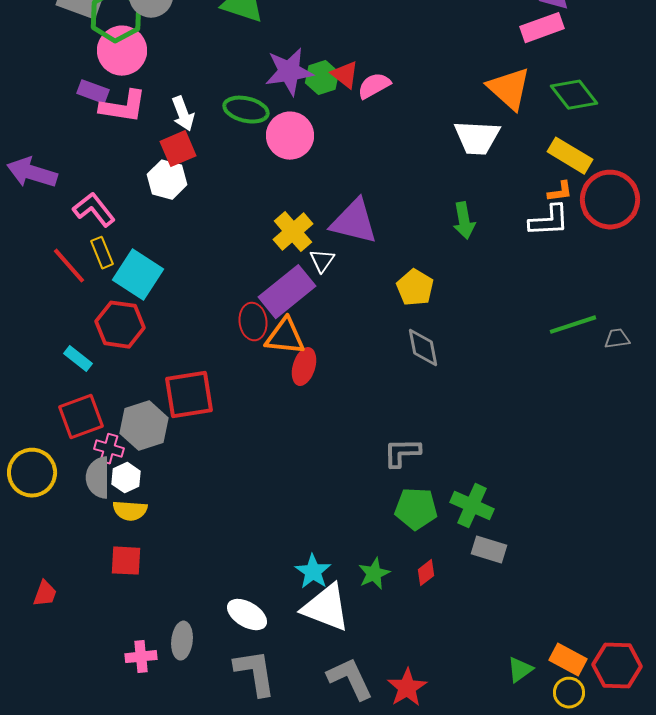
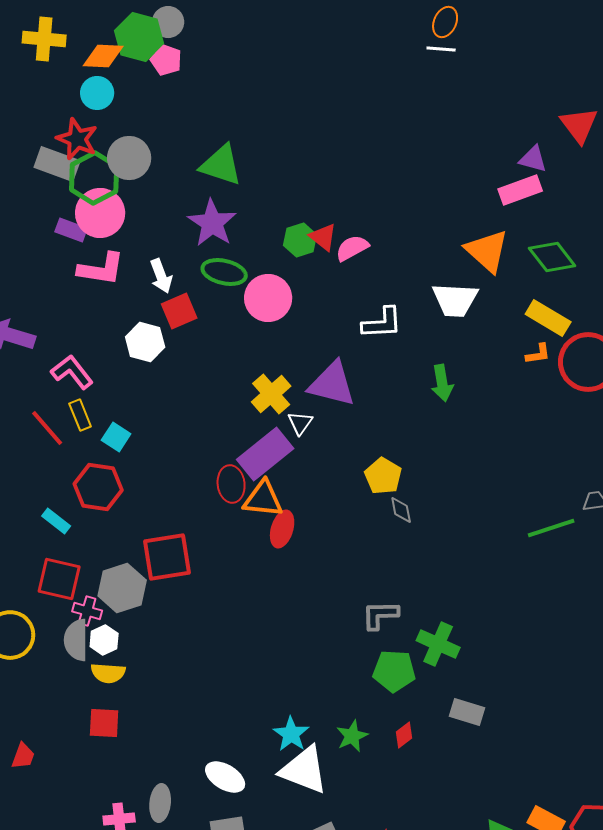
purple star: (289, 72) -> (212, 223), moved, turned -30
purple rectangle: (93, 92) -> (71, 230), moved
red square: (178, 149) -> (179, 311), moved
white L-shape: (549, 221) -> (382, 323), moved
cyan square: (138, 275) -> (116, 437), size x0.6
yellow pentagon: (415, 288) -> (383, 476), moved
green line: (573, 325) -> (551, 528), moved
gray diamond: (423, 348) -> (401, 510), size x0.7
red square: (81, 417) -> (59, 579), turned 33
green cross: (472, 506) -> (438, 644), moved

